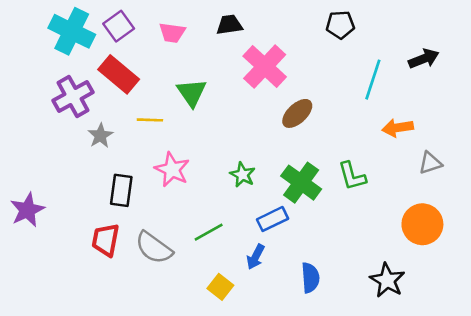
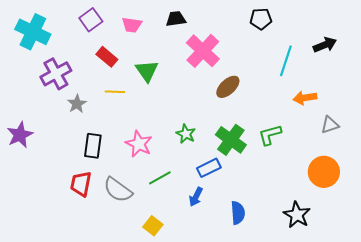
cyan cross: (72, 31) -> (33, 32), moved
red rectangle: (119, 74) -> (107, 57), moved, size x0.7
pink star: (172, 169) -> (139, 144), moved
green L-shape: (352, 176) -> (270, 135), turned 90
purple star: (27, 210) -> (20, 135), moved
yellow square: (220, 287) -> (153, 226), moved

